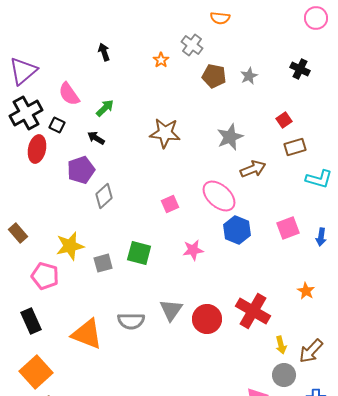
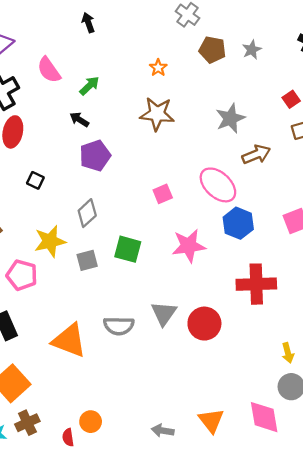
orange star: (161, 60) -> (158, 68), moved
black square: (57, 125) -> (35, 180), moved
purple pentagon: (81, 170) -> (95, 156), moved
gray diamond: (104, 196) -> (87, 213), moved
pink star: (193, 250) -> (189, 246), size x1.4
red cross: (253, 311) -> (256, 284), moved, turned -32

